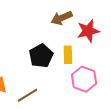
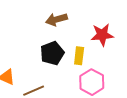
brown arrow: (62, 18) -> (56, 19), moved

